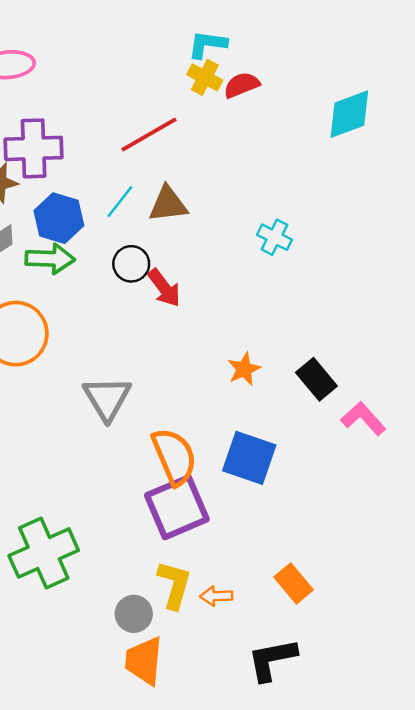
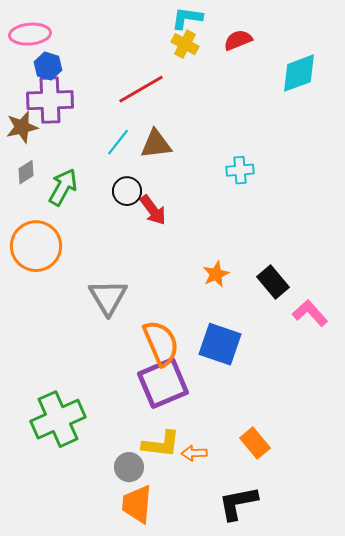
red semicircle: (242, 85) -> (238, 40), moved
blue hexagon: (59, 218) -> (48, 66), moved, size x0.7
cyan cross: (275, 237) -> (240, 170), turned -32
green arrow: (50, 259) -> (63, 187), turned -63
yellow L-shape: (174, 585) -> (161, 444), turned 81

